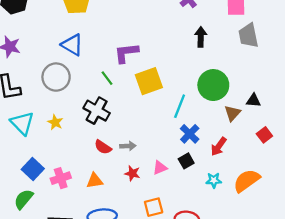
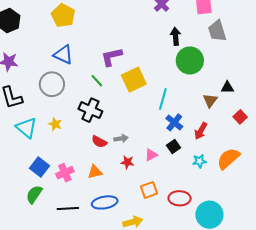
green circle: (213, 85) -> (190, 60), moved

